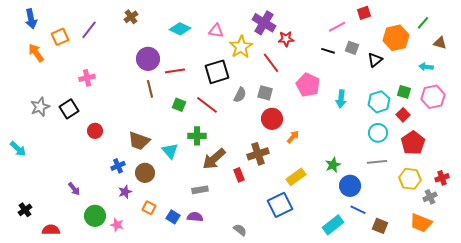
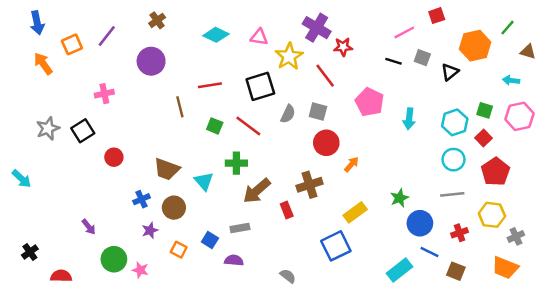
purple circle: (148, 59) -> (151, 61), moved
red cross: (442, 178) -> (460, 233), moved
blue square: (173, 217) -> (210, 240), moved

